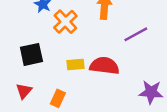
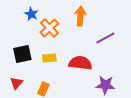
yellow rectangle: (75, 64) -> (49, 58), moved
purple star: (151, 92) -> (105, 85), moved

